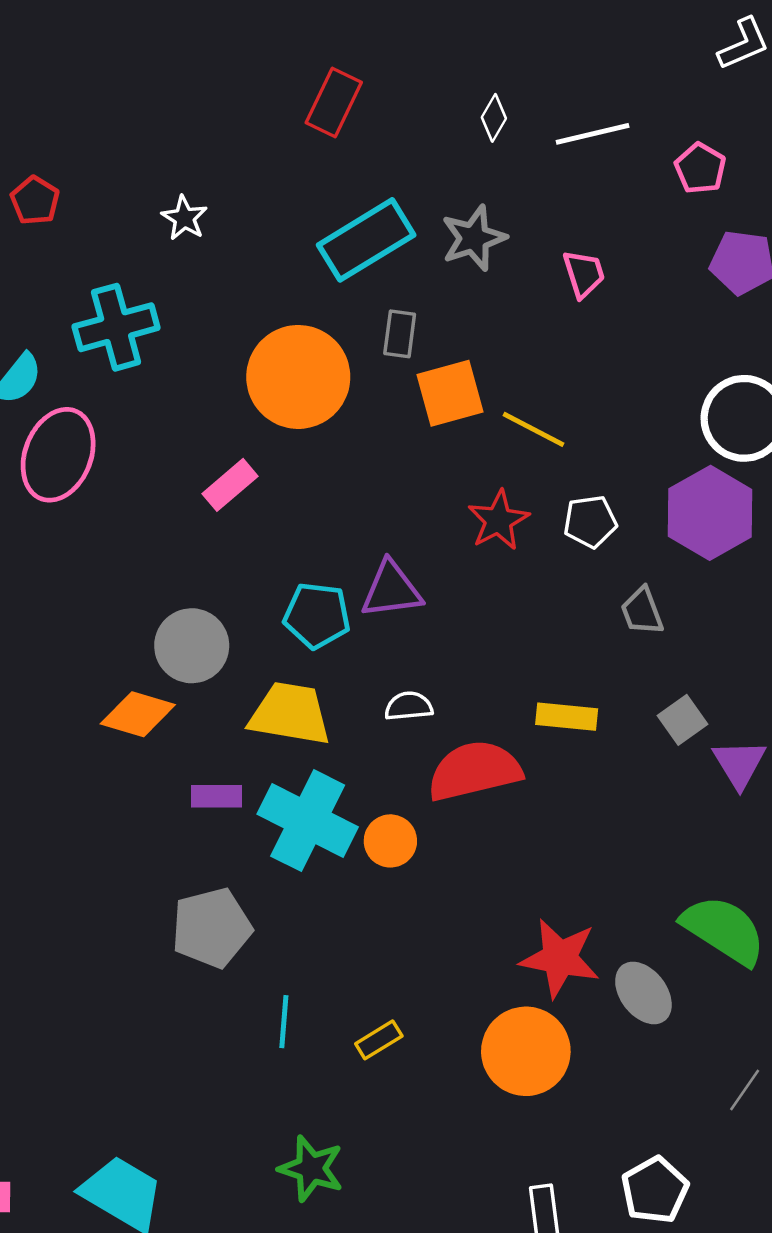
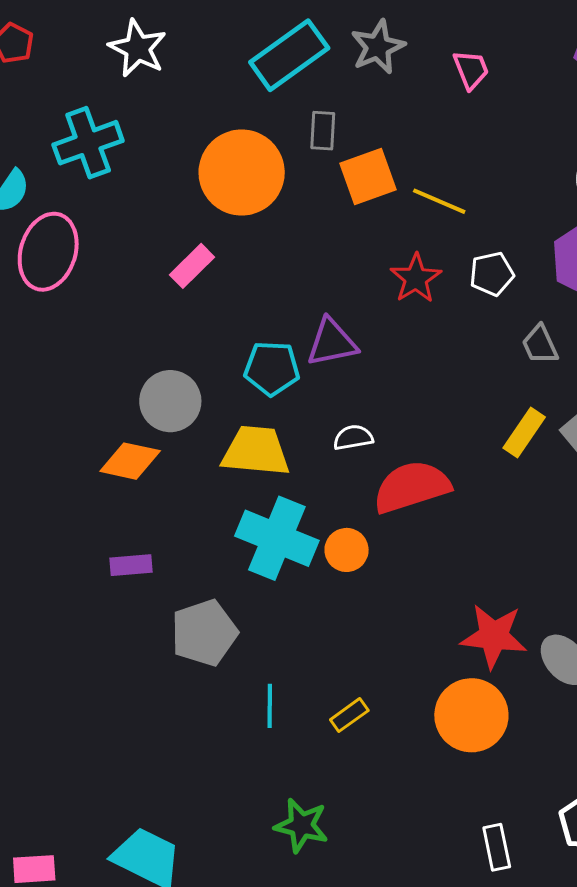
white star: (184, 218) -> (138, 48), size x1.5
yellow rectangle: (567, 717) -> (524, 432), moved, turned -57
purple rectangle: (216, 796) -> (131, 565), moved

